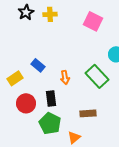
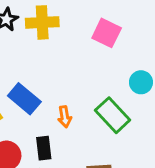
yellow cross: (50, 14) -> (42, 22), size x1.5
blue rectangle: (38, 65) -> (24, 99), size x1.5

